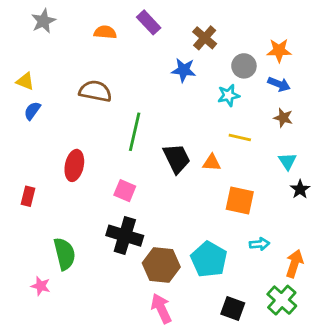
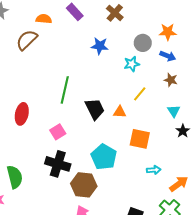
brown cross: (205, 38) -> (115, 13), moved
brown semicircle: (95, 91) -> (27, 40), moved, turned -55
yellow line: (240, 137) -> (140, 94), turned -63
pink square: (125, 191) -> (58, 132), turned 35
cyan pentagon: (209, 259) -> (104, 157), moved
orange arrow: (294, 264) -> (179, 184), turned 36

